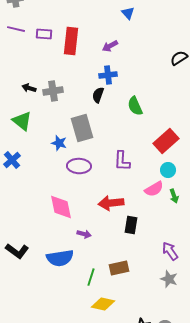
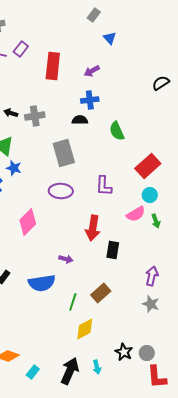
purple rectangle: (44, 34) -> (21, 49), moved, turned -56
black semicircle: (98, 95) -> (80, 120), turned 70
blue star: (59, 143) -> (14, 168), moved
red arrow: (111, 203) -> (93, 228), turned -75
pink diamond: (61, 207) -> (28, 222), moved, turned 56
purple arrow: (170, 251) -> (152, 276), turned 48
brown rectangle: (119, 268) -> (101, 293), turned -30
yellow diamond: (103, 304) -> (85, 329), turned -40

